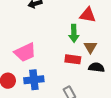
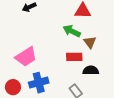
green arrow: (74, 33) -> (72, 31), turned 126
black semicircle: (96, 67) -> (91, 70), moved

